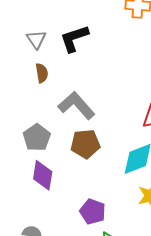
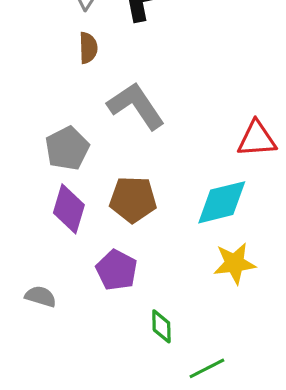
brown pentagon: (85, 144) -> (133, 199), moved
purple pentagon: (93, 212) -> (117, 270), moved

